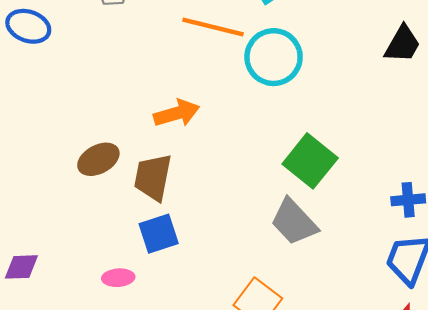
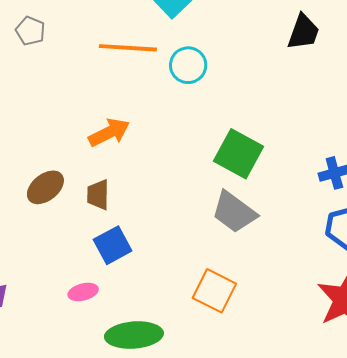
cyan circle: (274, 57) -> (188, 65), size x0.7
brown trapezoid: (153, 177) -> (98, 195), size x0.7

